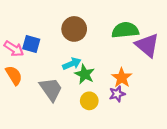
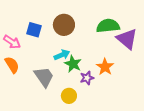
blue square: (31, 44) -> (34, 30), moved
purple star: (117, 94) -> (87, 78), moved
yellow circle: (89, 101) -> (69, 96), moved

